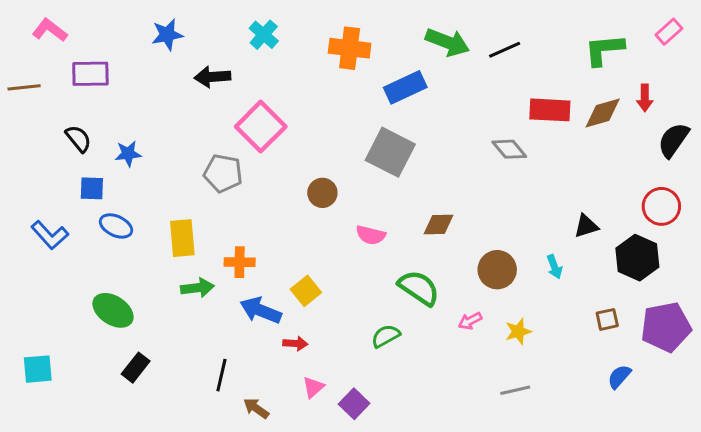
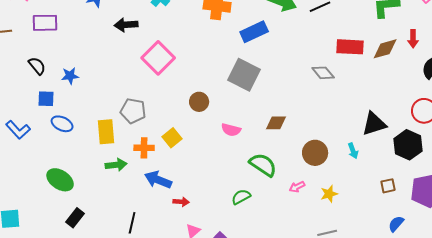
gray pentagon: (223, 173) -> (133, 111), moved
black triangle: (586, 226) -> (374, 124), size x1.5
yellow square: (306, 291) -> (172, 138), moved

